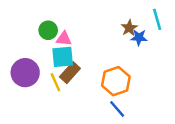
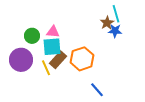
cyan line: (157, 19) -> (116, 14), moved
green circle: (48, 30) -> (32, 36), moved
orange hexagon: (116, 81) -> (82, 59), moved

